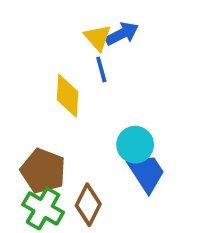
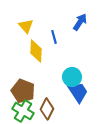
blue arrow: (122, 34) -> (80, 22), moved, turned -30
yellow triangle: (98, 38) -> (26, 26), moved

